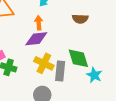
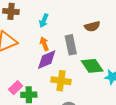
brown semicircle: (80, 19) -> (92, 26), moved
gray rectangle: (60, 71) -> (71, 45), moved

